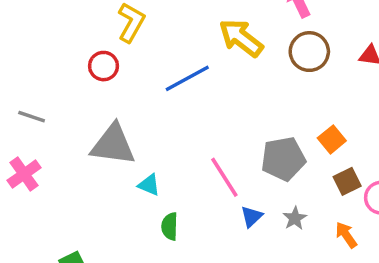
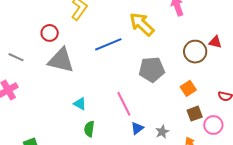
brown circle: (309, 52) -> (195, 52), moved
red circle: (104, 66) -> (50, 33), moved
gray triangle: (113, 145) -> (61, 60), moved
gray pentagon: (283, 159) -> (152, 69), moved

